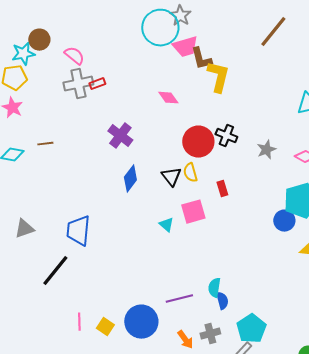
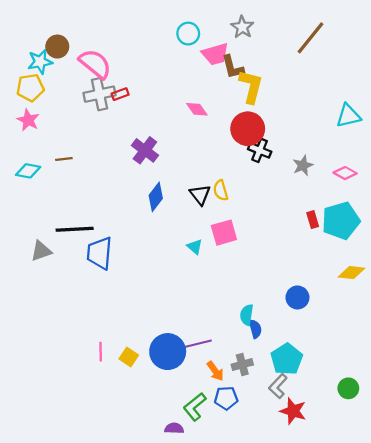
gray star: (180, 16) -> (242, 27), moved
cyan circle: (160, 28) -> (188, 34), size x0.6
pink semicircle: (74, 56) -> (95, 64), size x1.5
red circle: (198, 142) -> (248, 129), moved
red rectangle: (222, 189) -> (313, 220), moved
blue circle: (284, 221) -> (297, 297), moved
black line: (55, 271) -> (75, 229), moved, turned 48
purple line: (179, 299) -> (197, 344), moved

